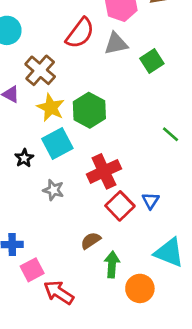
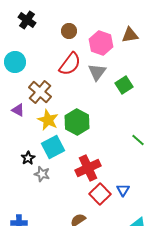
gray triangle: (116, 44) -> (97, 72), turned -42
gray star: (53, 190) -> (42, 174), moved

